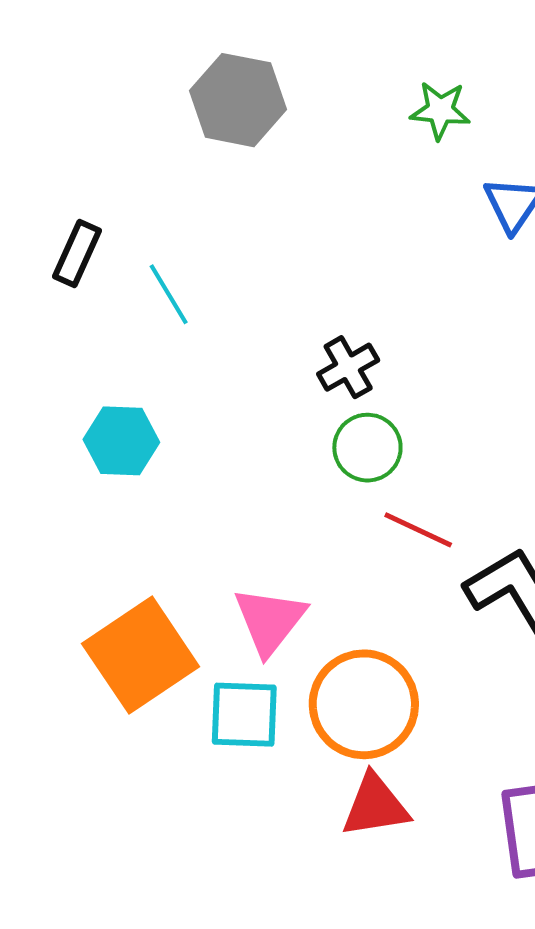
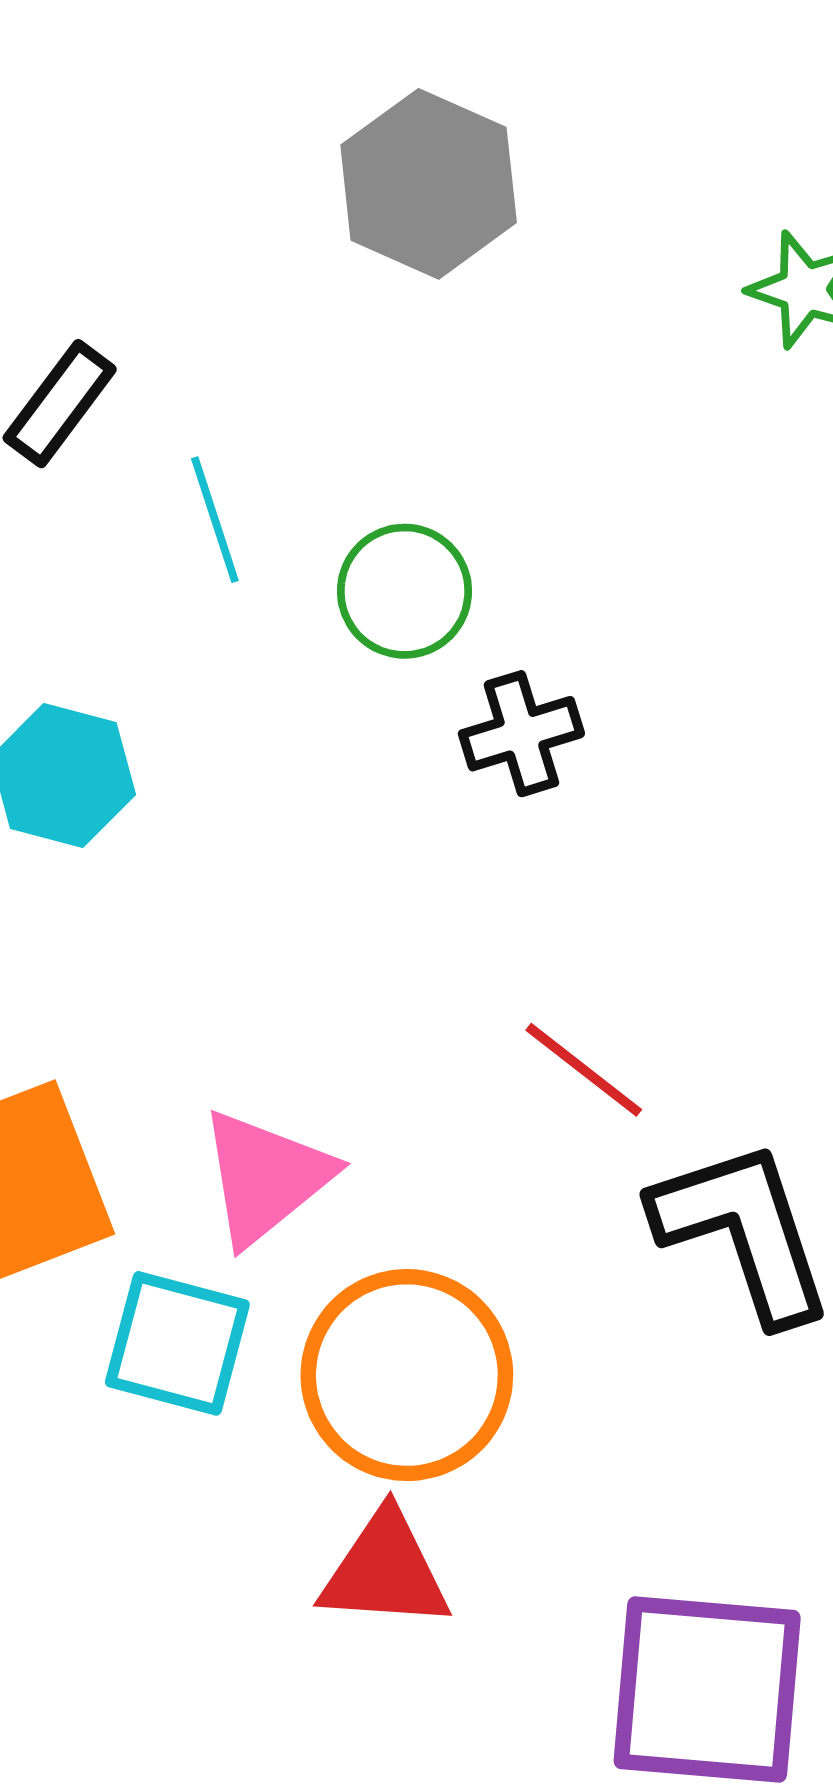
green circle: (367, 448) -> (404, 591), moved

